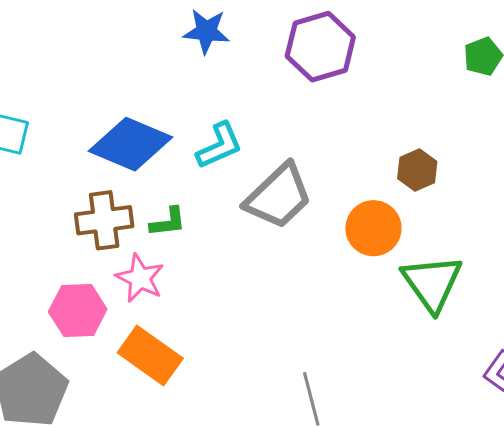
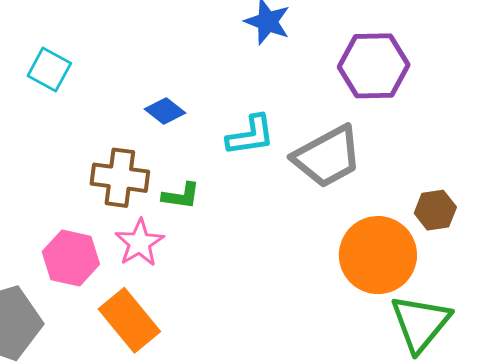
blue diamond: (130, 144) -> (165, 111), size x0.5
gray trapezoid: (279, 196) -> (327, 157), moved
orange circle: (373, 228) -> (378, 255), size x1.4

